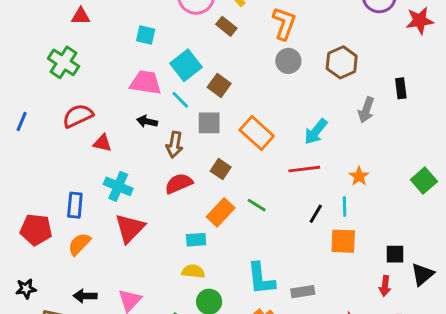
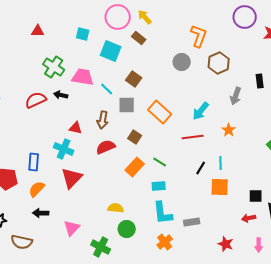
orange L-shape: (284, 23) -> (199, 36), moved
cyan square: (146, 35) -> (83, 34), moved
green cross: (63, 62) -> (54, 67), moved
cyan square: (186, 65) -> (111, 51), moved, turned -30
black arrow: (147, 121) -> (61, 95), moved
red triangle: (102, 143) -> (76, 128), moved
orange star: (359, 176) -> (229, 130), moved
cyan rectangle: (196, 240) -> (159, 186), moved
red arrow: (385, 286) -> (249, 218), turned 72
black arrow: (85, 296) -> (41, 213), moved

